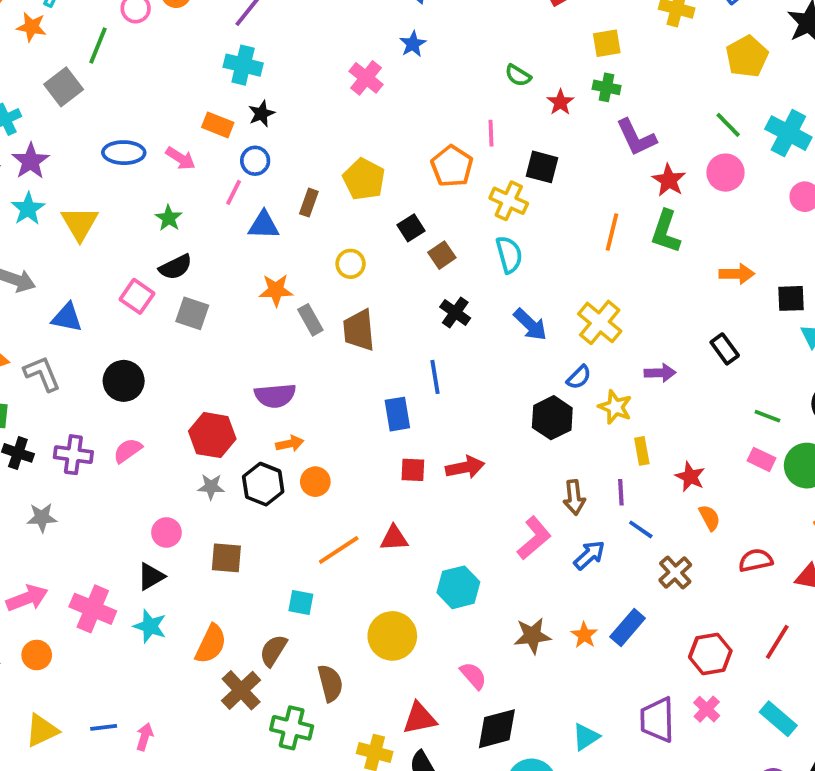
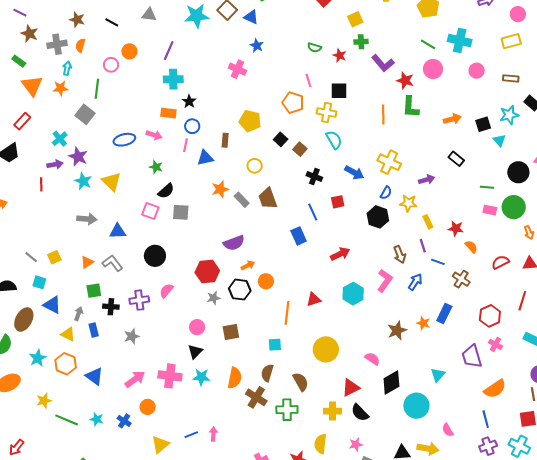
red square: (413, 470) -> (338, 202), moved
orange line: (339, 550) -> (287, 313), turned -35
cyan hexagon: (458, 587) -> (353, 294), moved

